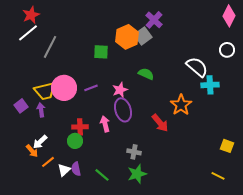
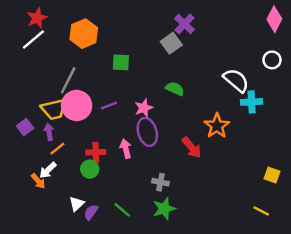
orange hexagon: (127, 37) -> (84, 34), moved
gray line: (50, 47) -> (68, 80), moved
orange line: (48, 162) -> (57, 149), moved
purple semicircle: (76, 169) -> (91, 212), moved, turned 48

